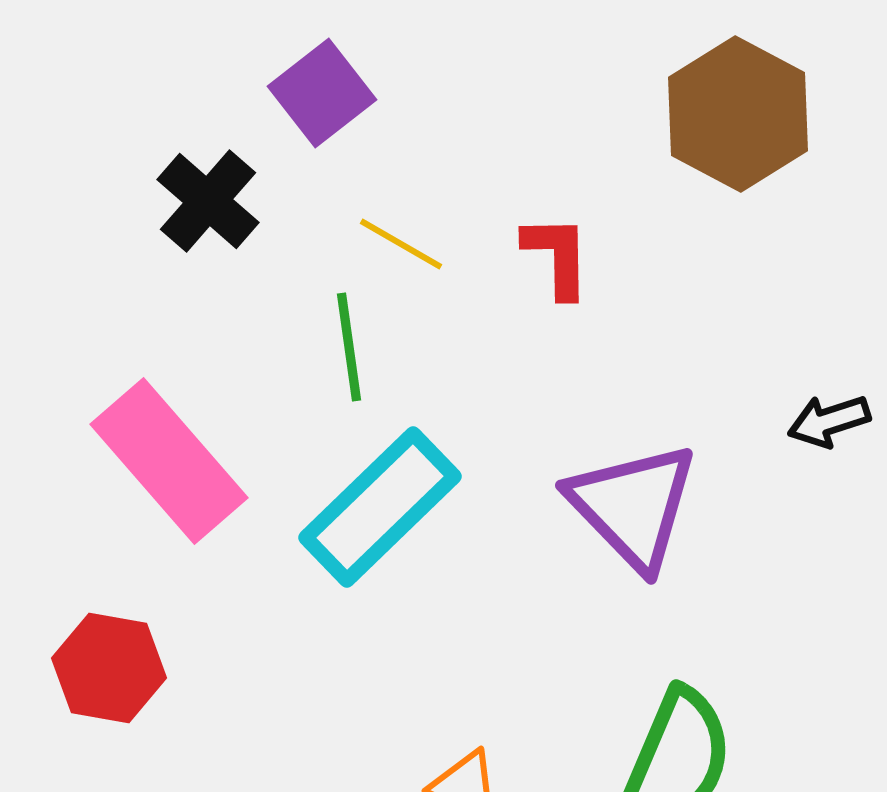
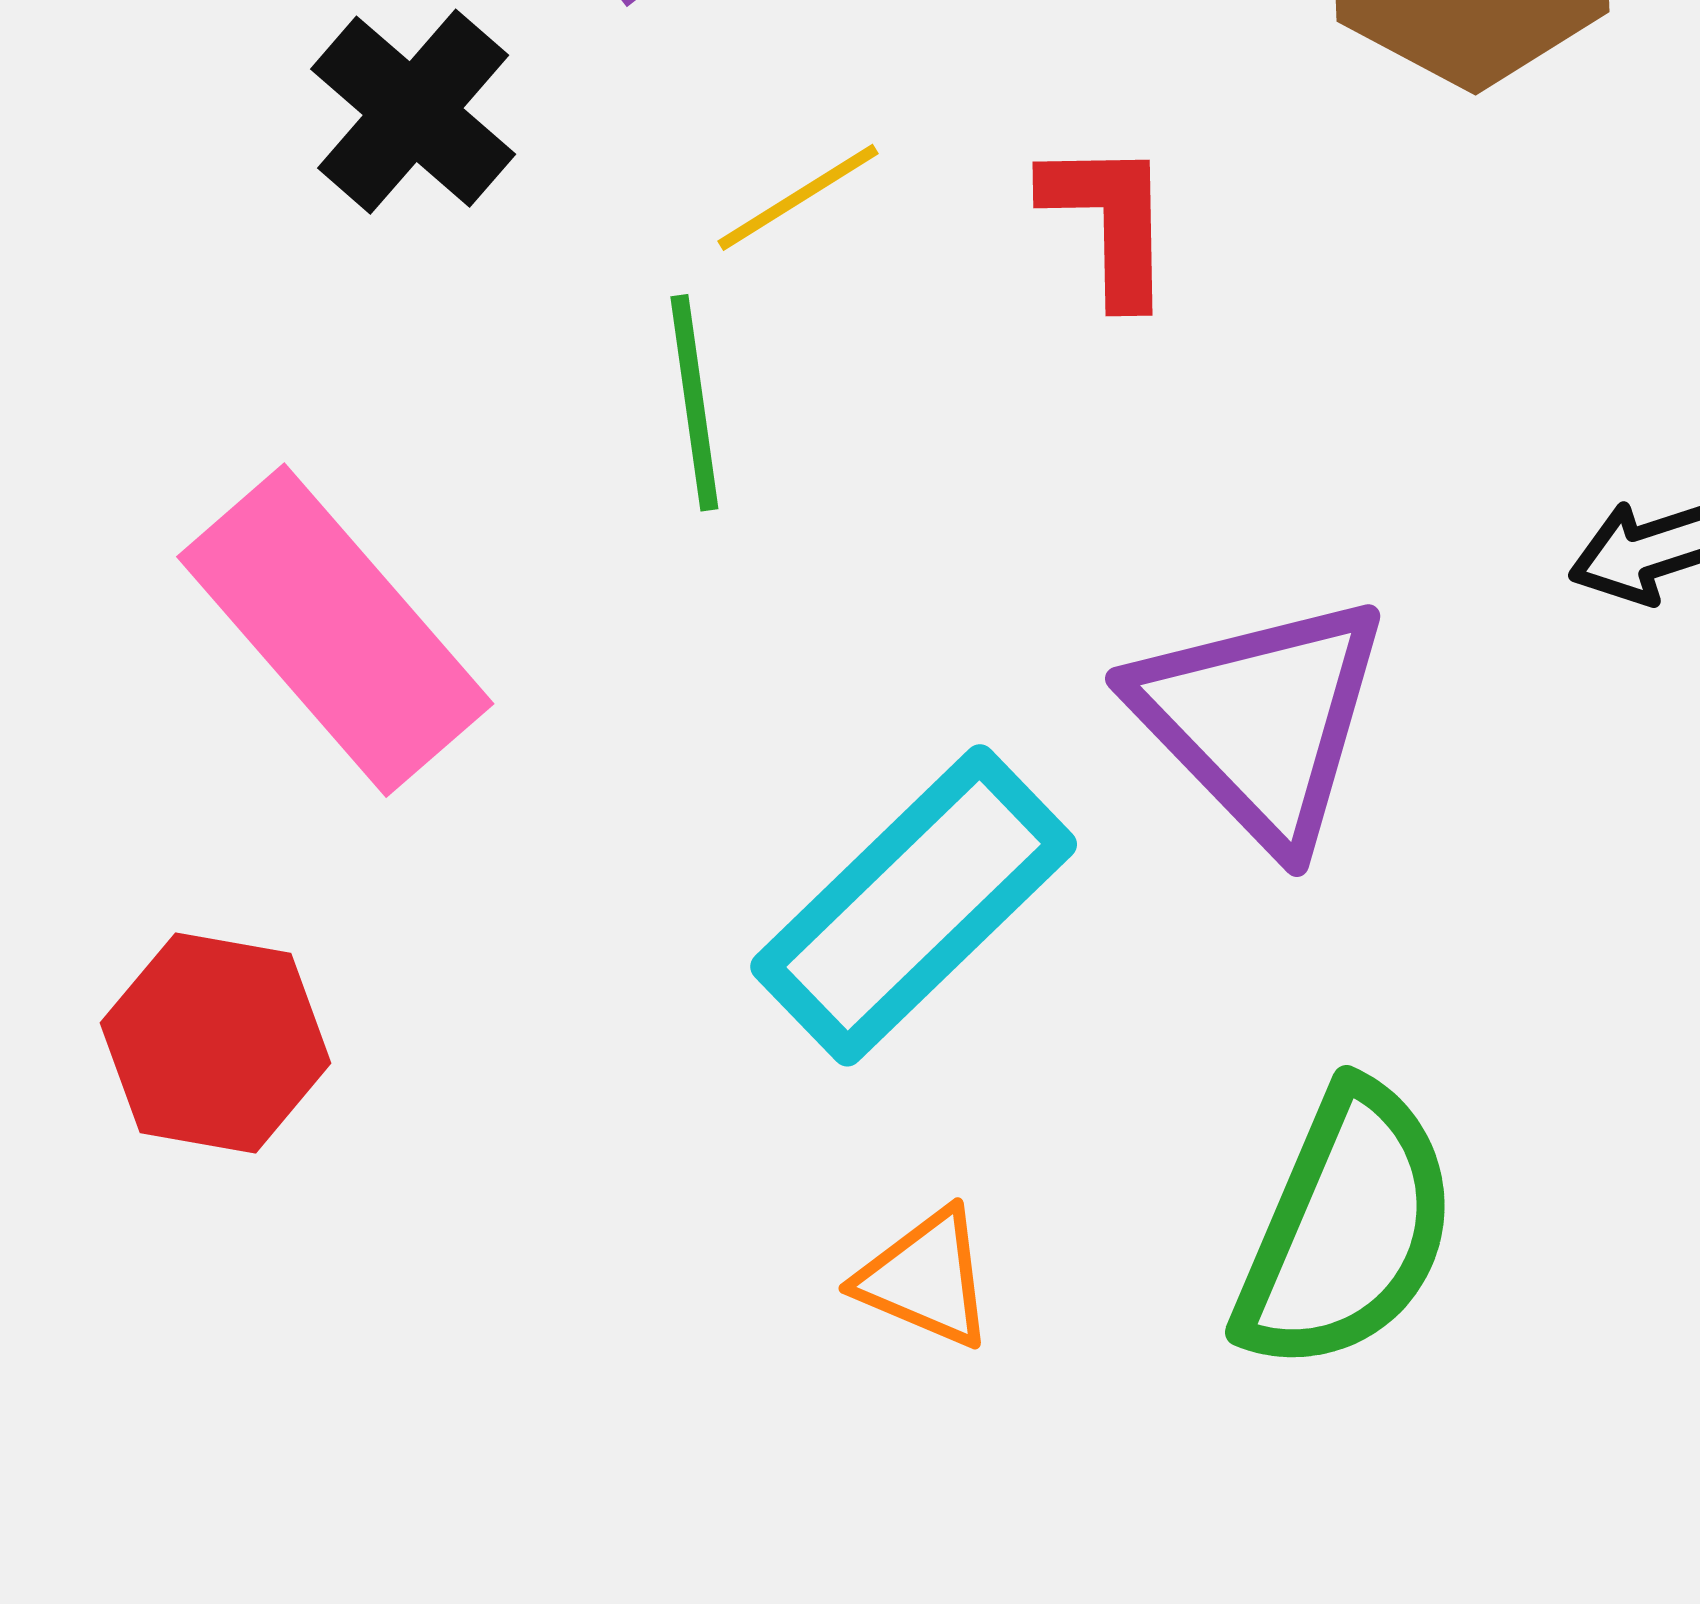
yellow line: (401, 244) -> (798, 197), turned -62
cyan rectangle: (380, 507) -> (914, 905), moved

